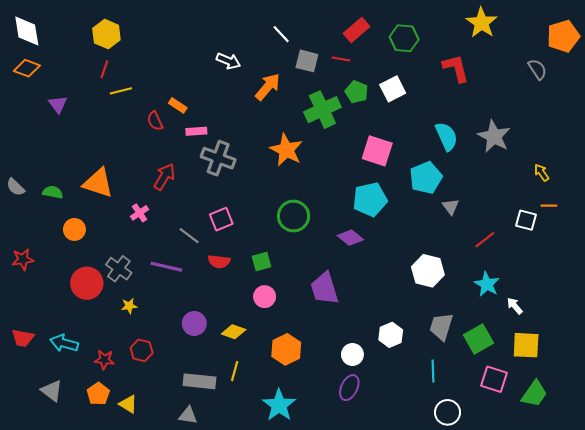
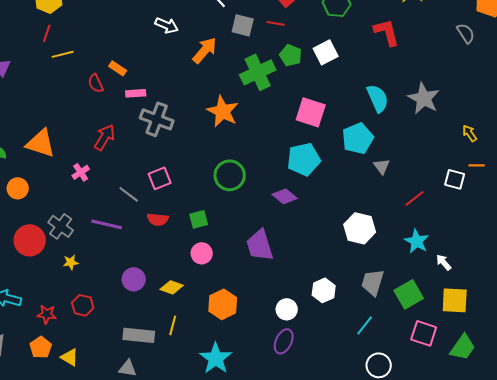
cyan line: (433, 371) -> (365, 325), turned 40

